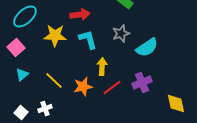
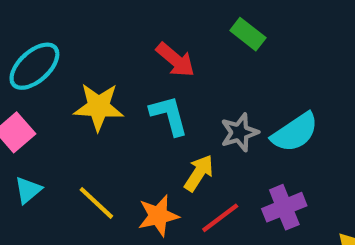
red arrow: (80, 14) -> (175, 60), moved, turned 48
gray star: (121, 34) -> (239, 132), moved
yellow arrow: (102, 66) -> (199, 173), turned 30

